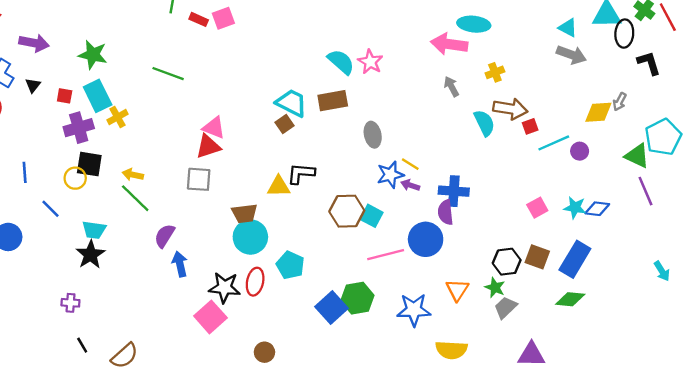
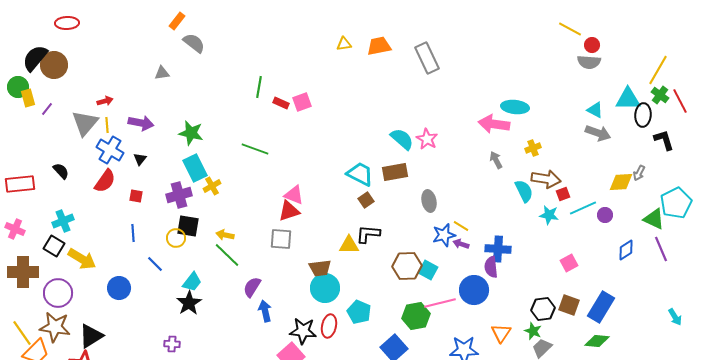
red square: (65, 96) -> (136, 196), moved
brown square: (284, 124) -> (366, 200), moved
cyan star: (575, 208) -> (549, 215), moved
blue diamond: (597, 209) -> (626, 250), moved, turned -40
cyan trapezoid: (94, 230) -> (192, 282), turned -60
green hexagon: (357, 298) -> (416, 316), moved

